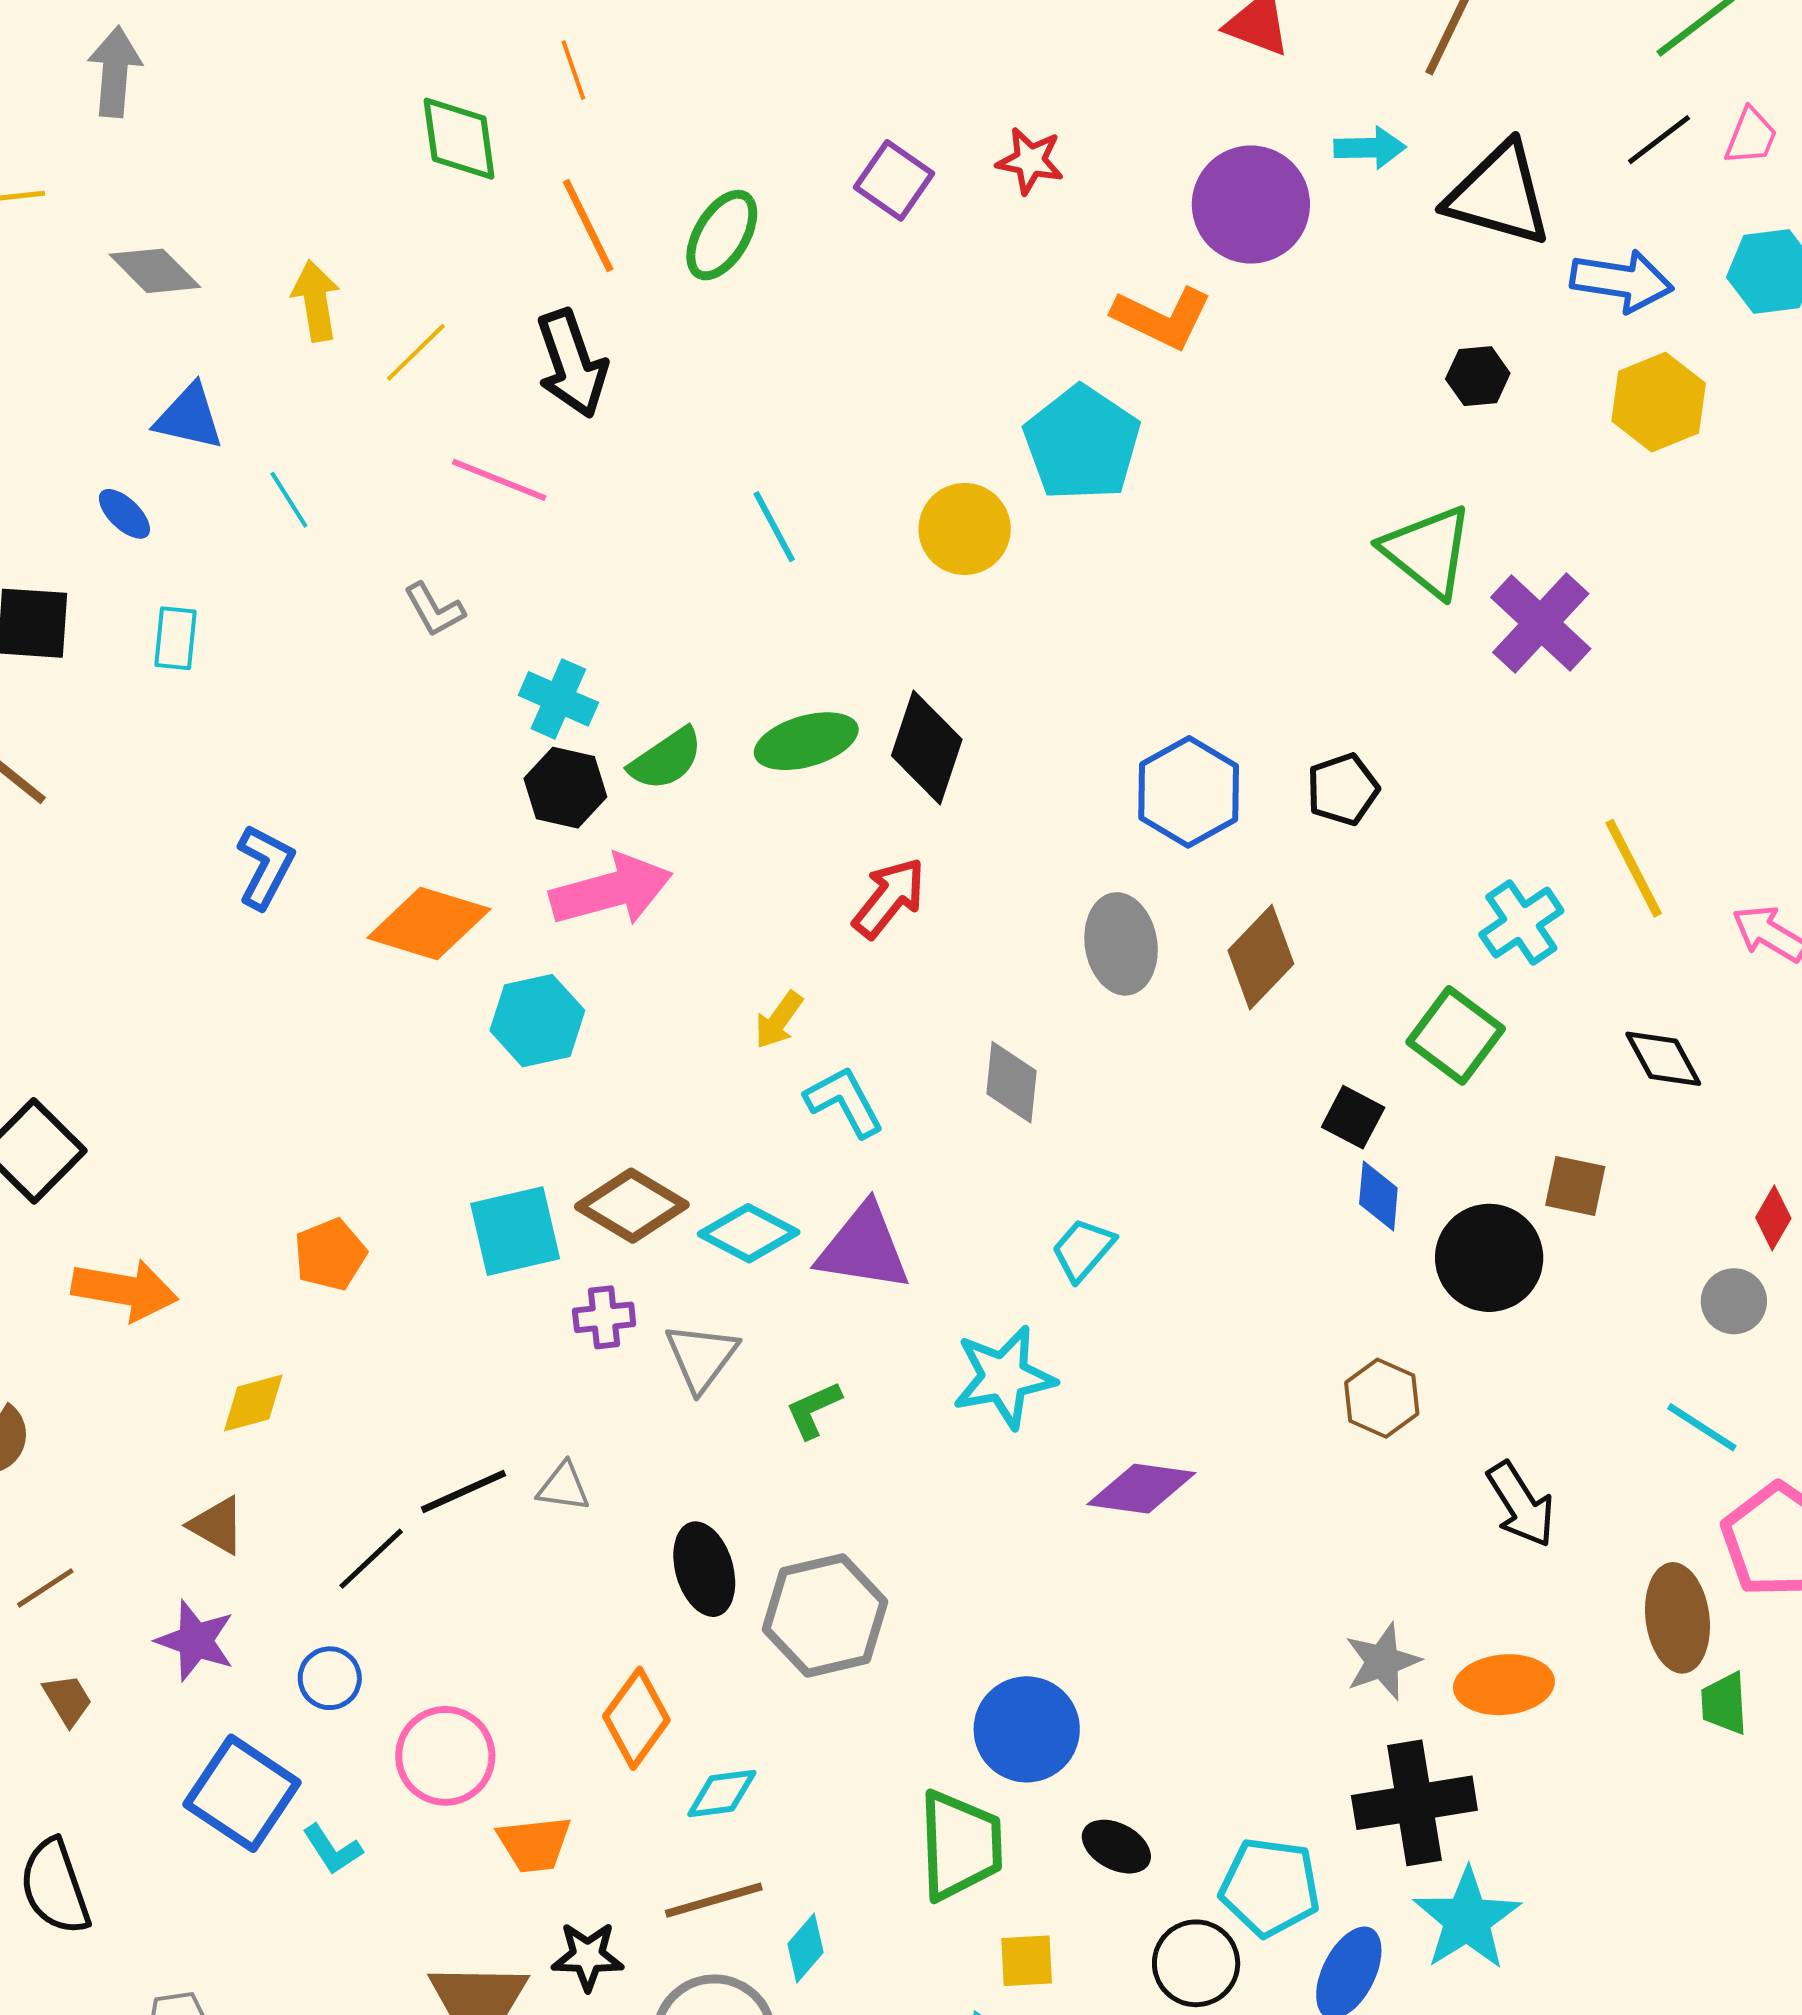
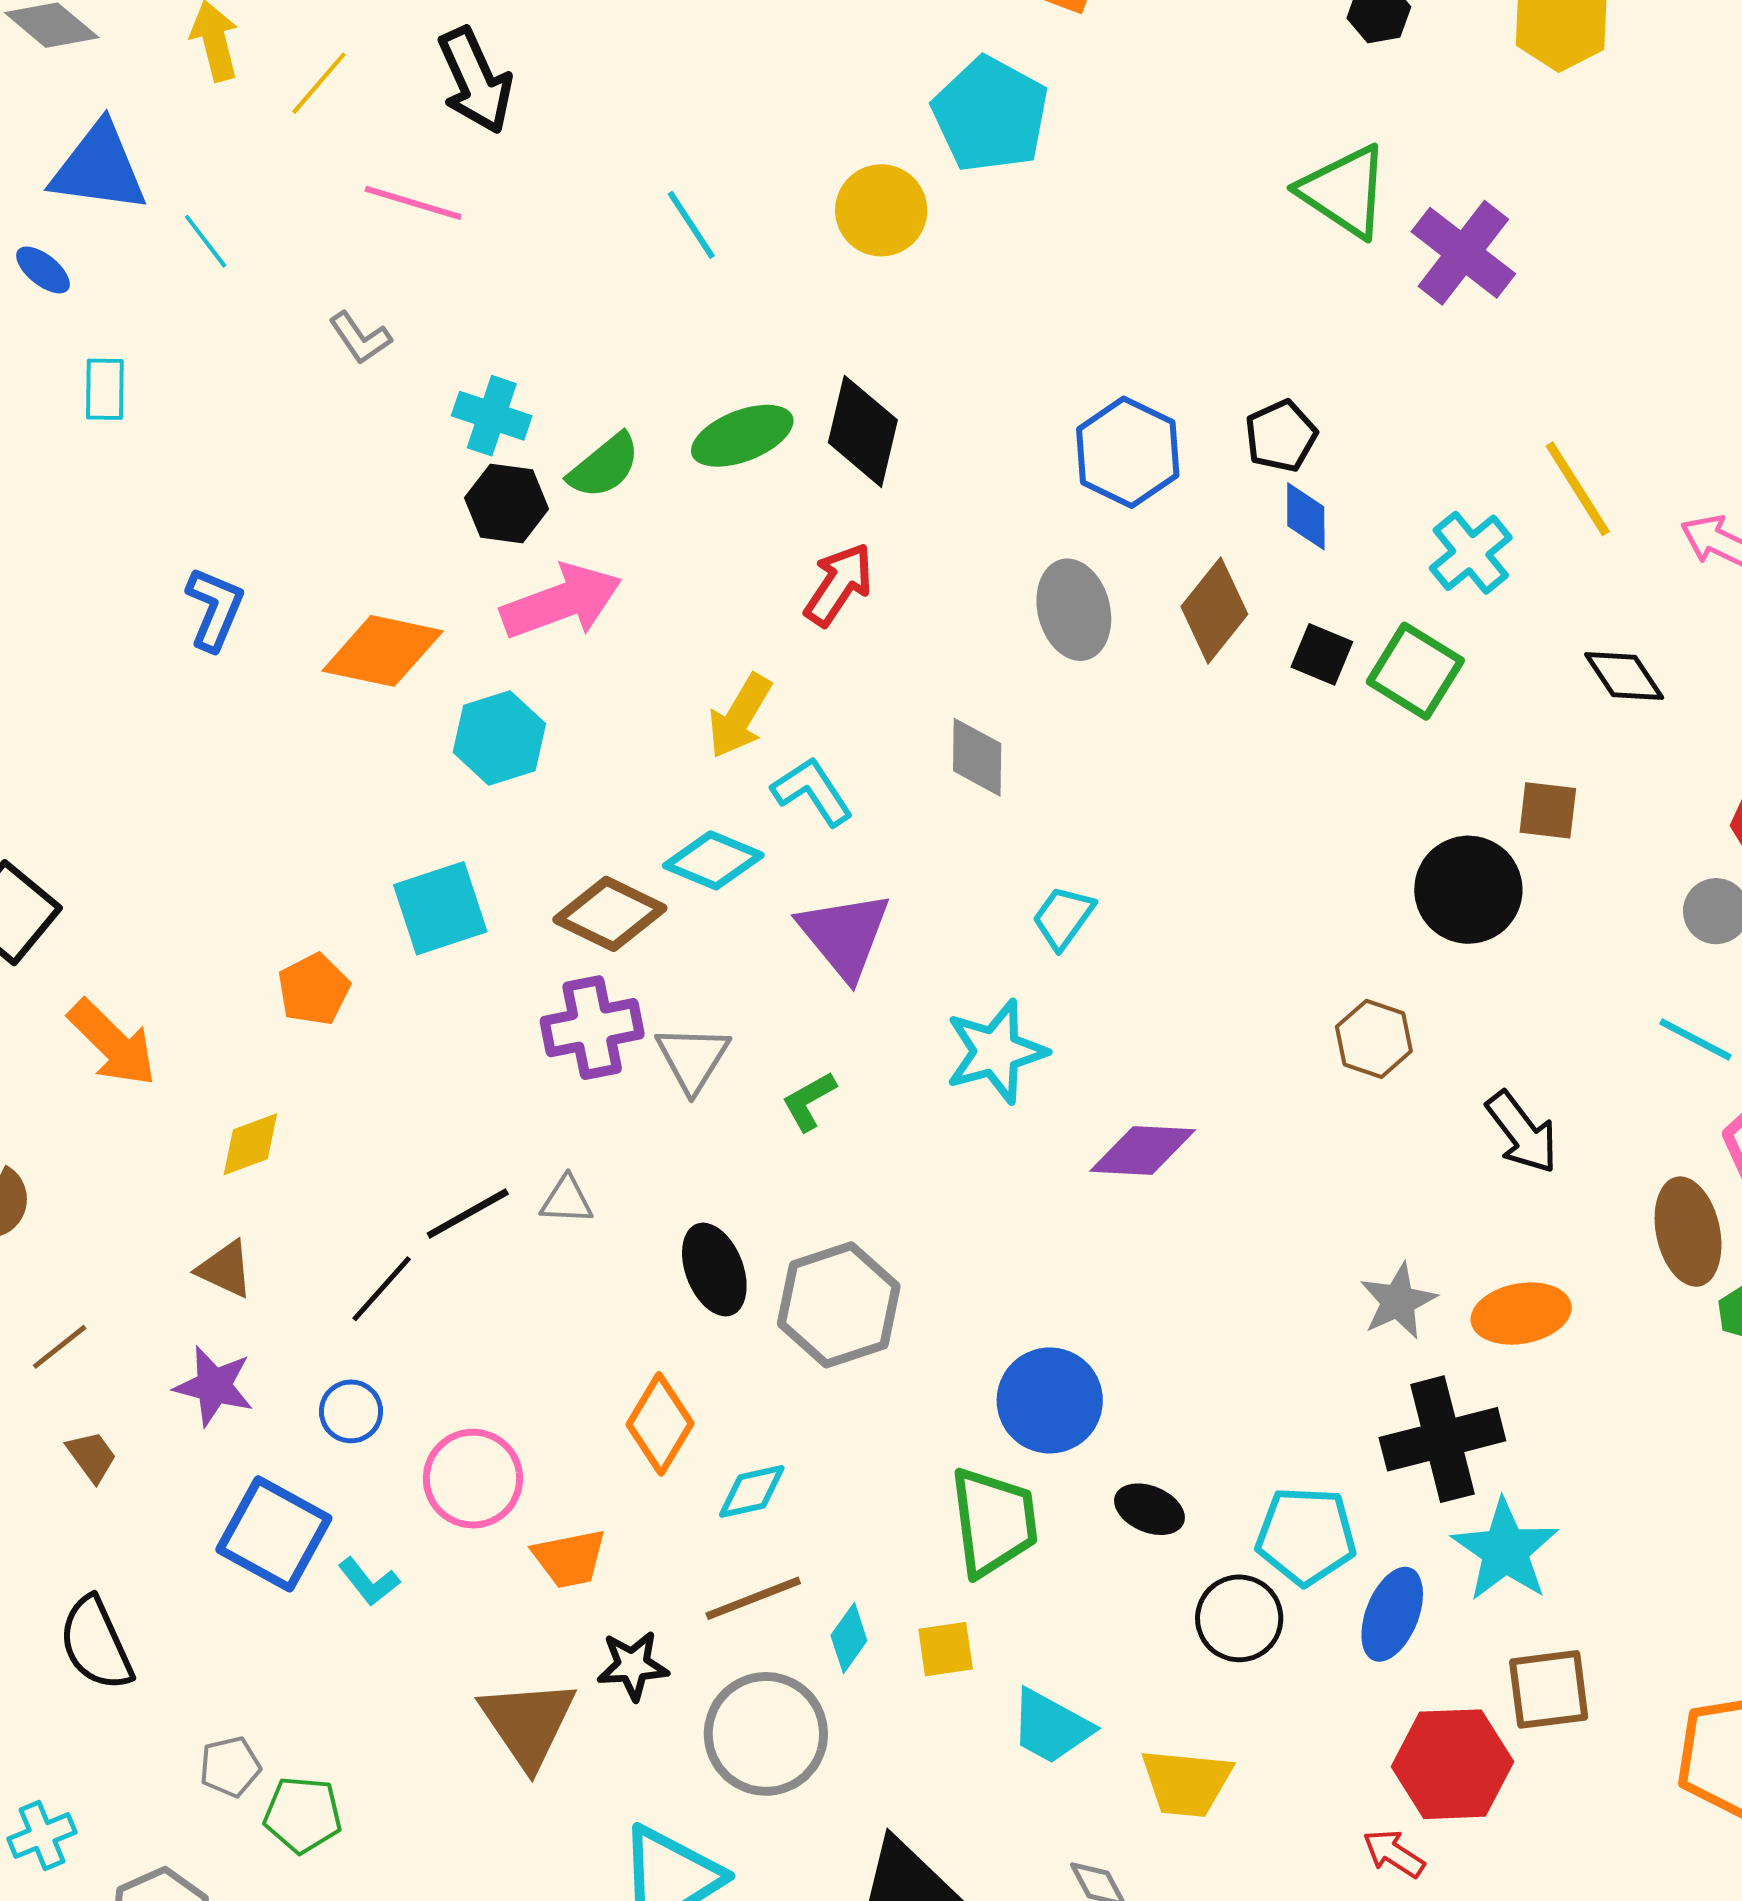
blue triangle: (189, 417) -> (99, 168), size x1.4
yellow arrow: (779, 1020) -> (740, 716), size x1.4
black square: (1353, 1117) -> (1322, 654), moved
blue diamond: (1378, 1196) -> (1306, 516), moved
cyan square: (515, 1231) -> (440, 908), moved
cyan diamond: (749, 1233) -> (713, 860), moved
purple triangle: (864, 1248) -> (844, 935), turned 47
orange arrow: (125, 1290) -> (112, 1043), turned 40
purple cross: (604, 1317) -> (592, 1028), size x1.6
yellow square: (1027, 1961) -> (946, 1649), moved

